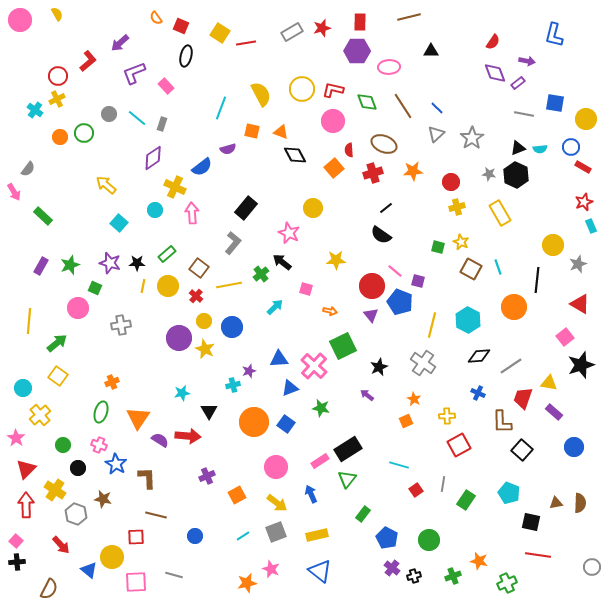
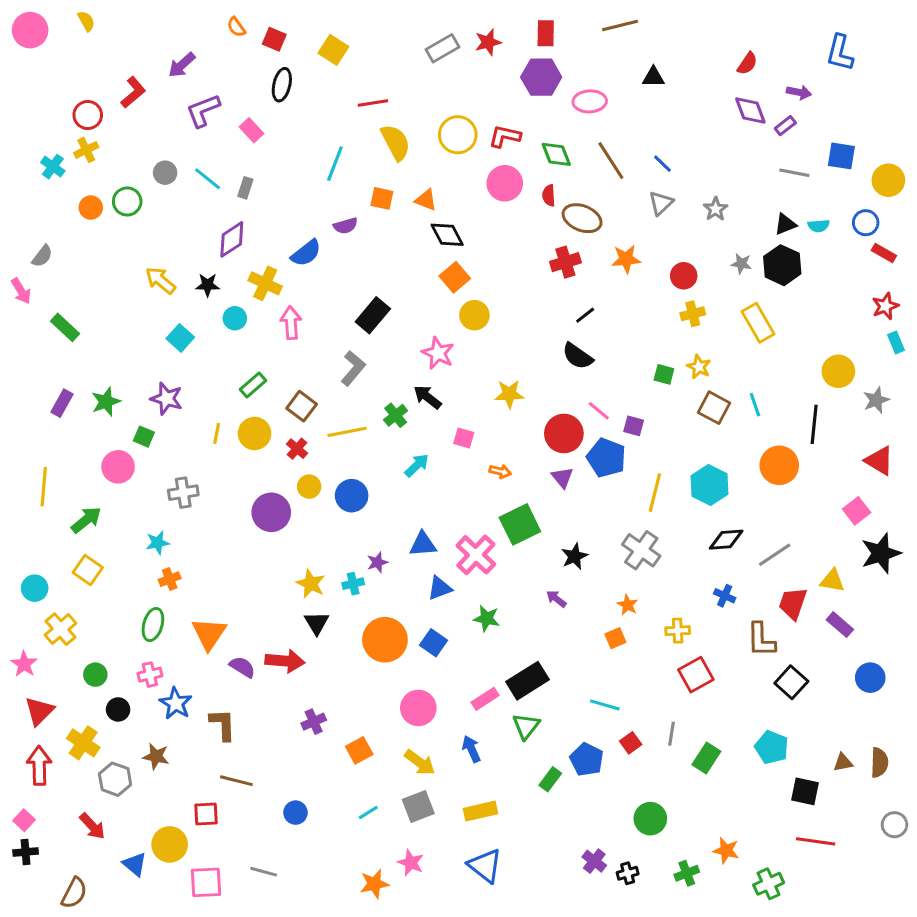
red line: (246, 43) -> (373, 103), moved
gray star: (472, 138) -> (716, 209), size x0.7
red semicircle: (349, 150) -> (549, 195), moved
orange square: (334, 168) -> (455, 277), moved
black star: (137, 263) -> (208, 285), moved
yellow star: (205, 349) -> (311, 584), moved
cyan star: (182, 393) -> (157, 543), moved
pink cross: (99, 445) -> (150, 675), turned -35
blue pentagon: (387, 538) -> (587, 760), moved
gray circle: (592, 567) -> (894, 825), moved

